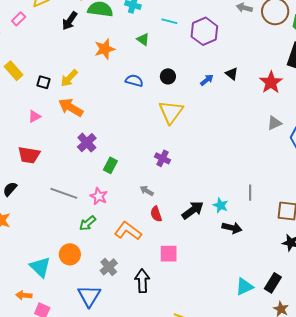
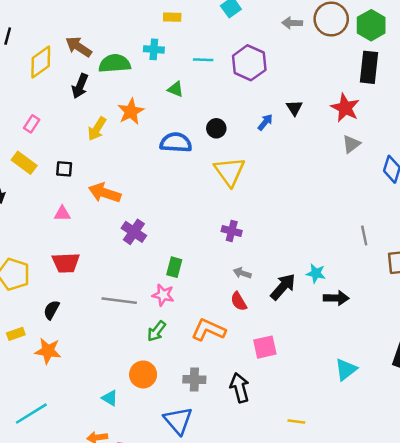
pink rectangle: (19, 19) -> (32, 124), moved
black triangle: (232, 74) -> (294, 108), turned 32
yellow arrow: (69, 78) -> (97, 129), moved
blue semicircle: (134, 81) -> (176, 143), size x1.4
pink triangle: (34, 116) -> (62, 214), turned 40
gray triangle: (274, 123) -> (351, 144), moved
green rectangle: (110, 165) -> (174, 267), moved
gray arrow: (147, 191) -> (242, 273), moved
gray line: (250, 193) -> (364, 236), moved
cyan triangle: (40, 267) -> (110, 398), size x0.6
gray cross: (109, 267) -> (194, 379), turned -36
cyan triangle: (244, 287) -> (346, 369), moved

